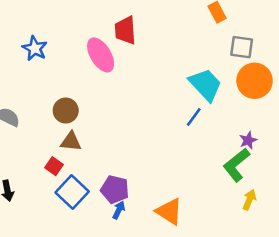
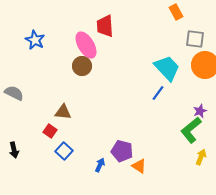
brown circle: (66, 111) -> (82, 66), moved
purple pentagon: (115, 189) -> (122, 151), moved
blue square: (72, 192) -> (64, 151), size x0.7
orange triangle: (169, 211) -> (139, 166), size x0.7

